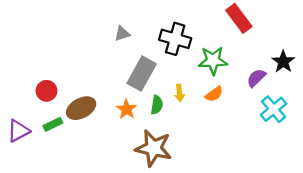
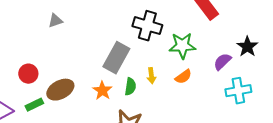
gray triangle: (122, 34) -> (55, 21), moved
cyan cross: (274, 109) -> (238, 91), turned 30

